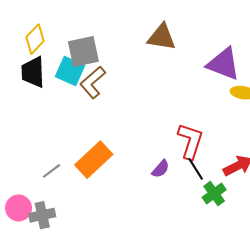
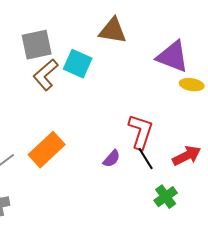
cyan square: (70, 71) -> (78, 64), moved
green cross: (214, 194) -> (166, 197), moved

